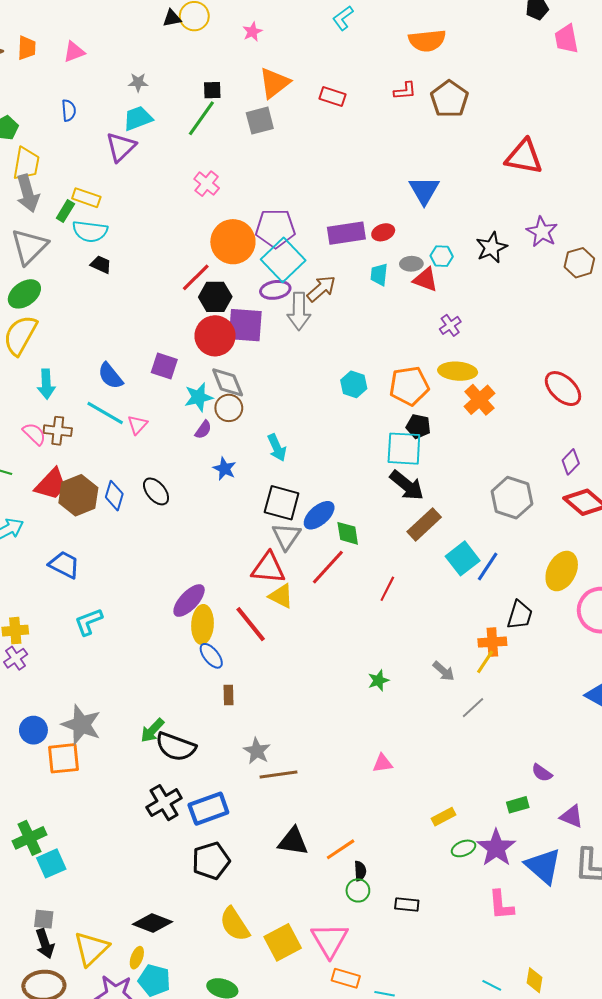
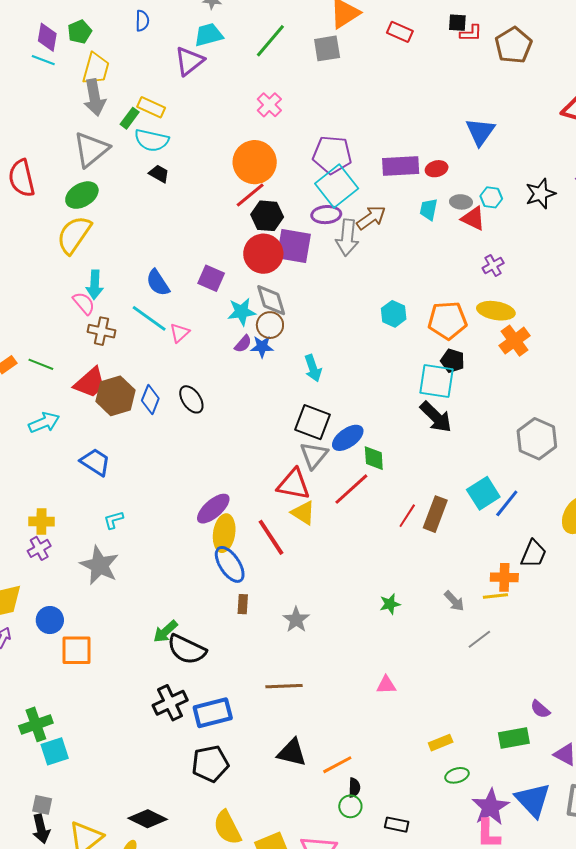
black square: (212, 90) -> (457, 23), moved
orange circle: (233, 242) -> (255, 162), moved
pink semicircle: (34, 434) -> (84, 303), moved
blue star: (225, 469) -> (262, 347), moved, turned -30
brown rectangle: (424, 524) -> (435, 514), moved, turned -32
cyan L-shape: (89, 622) -> (114, 520), size x0.7
blue ellipse: (211, 656) -> (230, 564), size x1.4
yellow line: (485, 662) -> (495, 596), turned 45
gray star: (81, 725) -> (99, 565), moved
gray star: (257, 751) -> (296, 620), moved
green rectangle: (518, 805) -> (514, 738), size x1.4
purple star: (496, 848) -> (491, 807), moved

